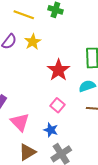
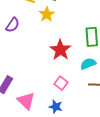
yellow star: (33, 42) -> (47, 14), moved

